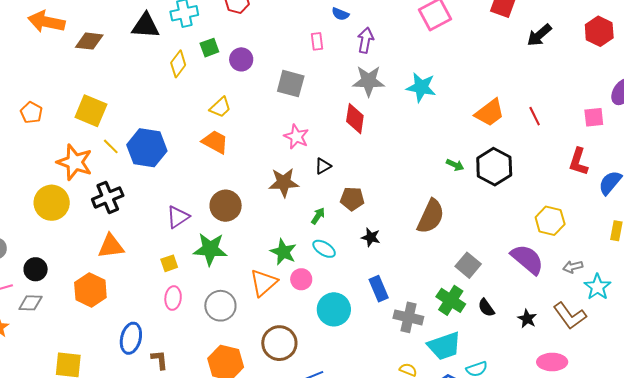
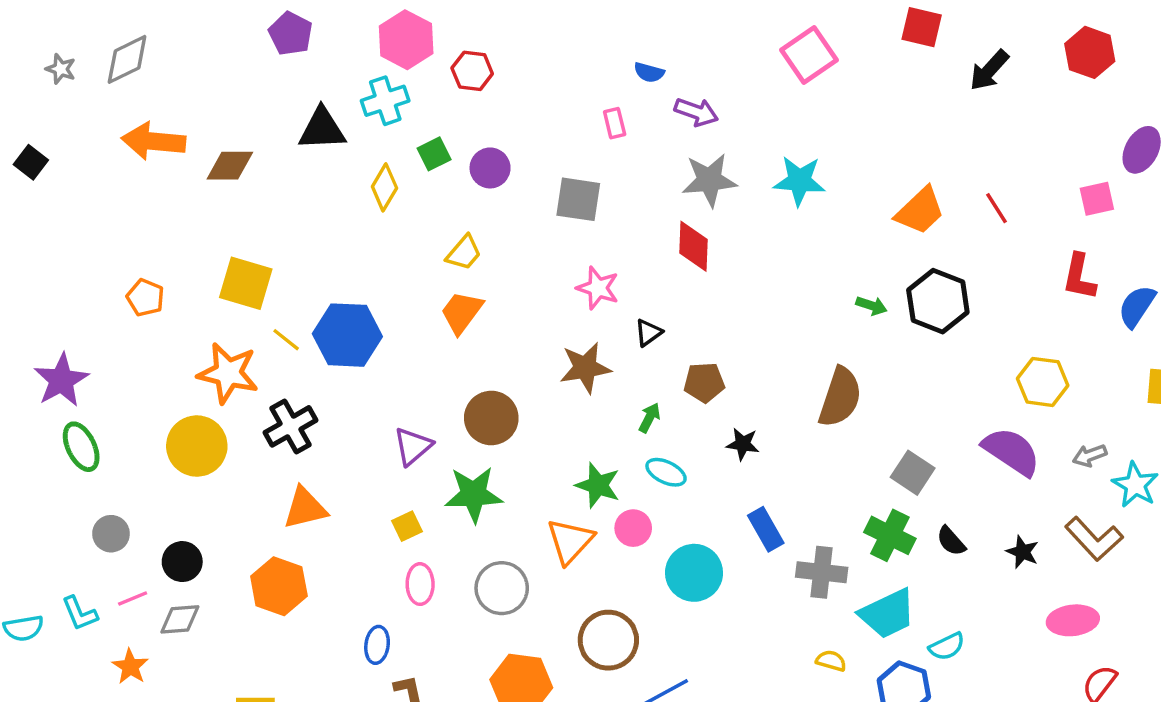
purple arrow: (365, 40) -> (696, 112), turned 105
orange trapezoid: (215, 142) -> (462, 312), turned -76
blue ellipse: (131, 338) -> (377, 645), moved, size x0.7

